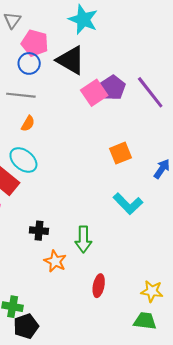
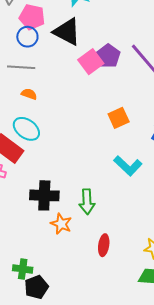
orange semicircle: (28, 124) -> (29, 94), turned -98
black cross: (39, 231) -> (44, 195), size x1.6

